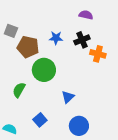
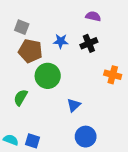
gray square: (11, 31) -> (22, 27), moved
orange cross: (98, 54) -> (113, 75), moved
blue square: (40, 120) -> (33, 141), moved, turned -32

